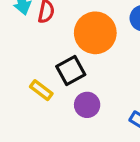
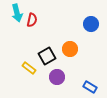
orange circle: (95, 33) -> (70, 49), moved, size x0.6

